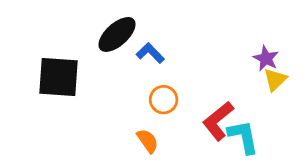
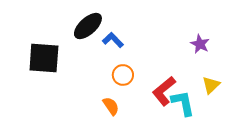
yellow triangle: (275, 80) -> (211, 85), moved

